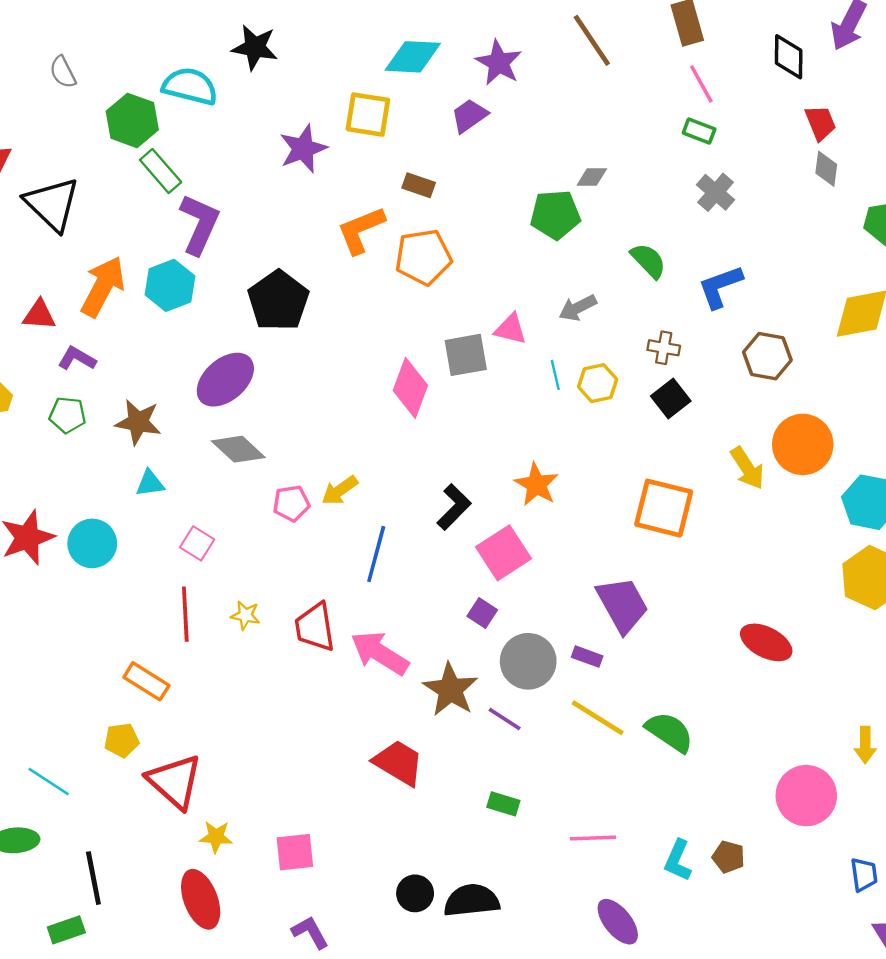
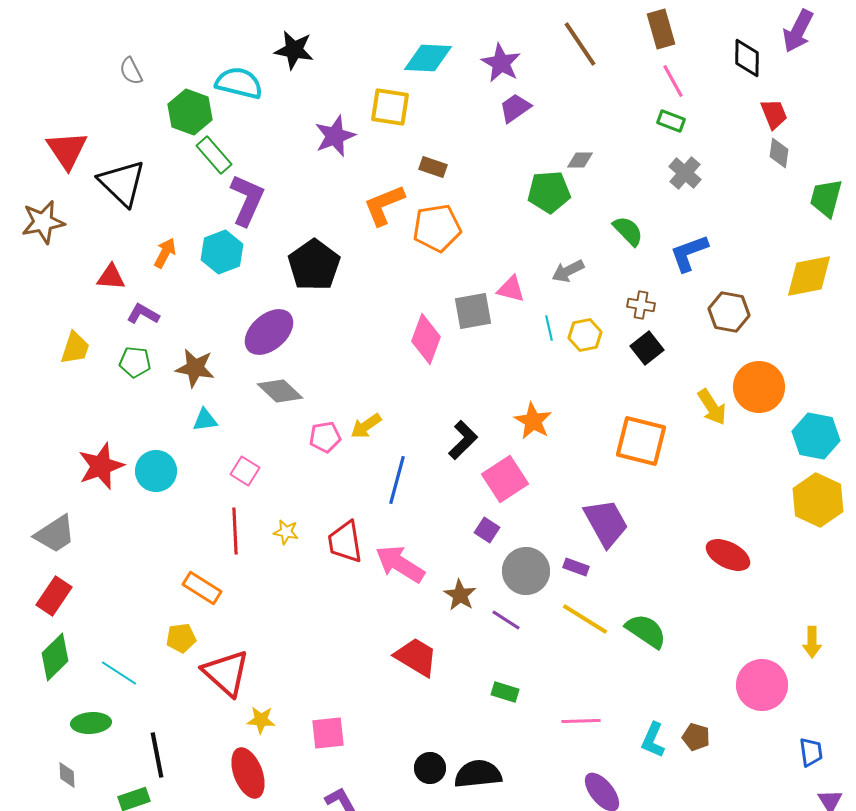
purple trapezoid: (469, 116) -> (515, 108), moved
orange arrow: (103, 287) -> (165, 253), size x0.6
brown star: (450, 690) -> (460, 595), size x0.7

